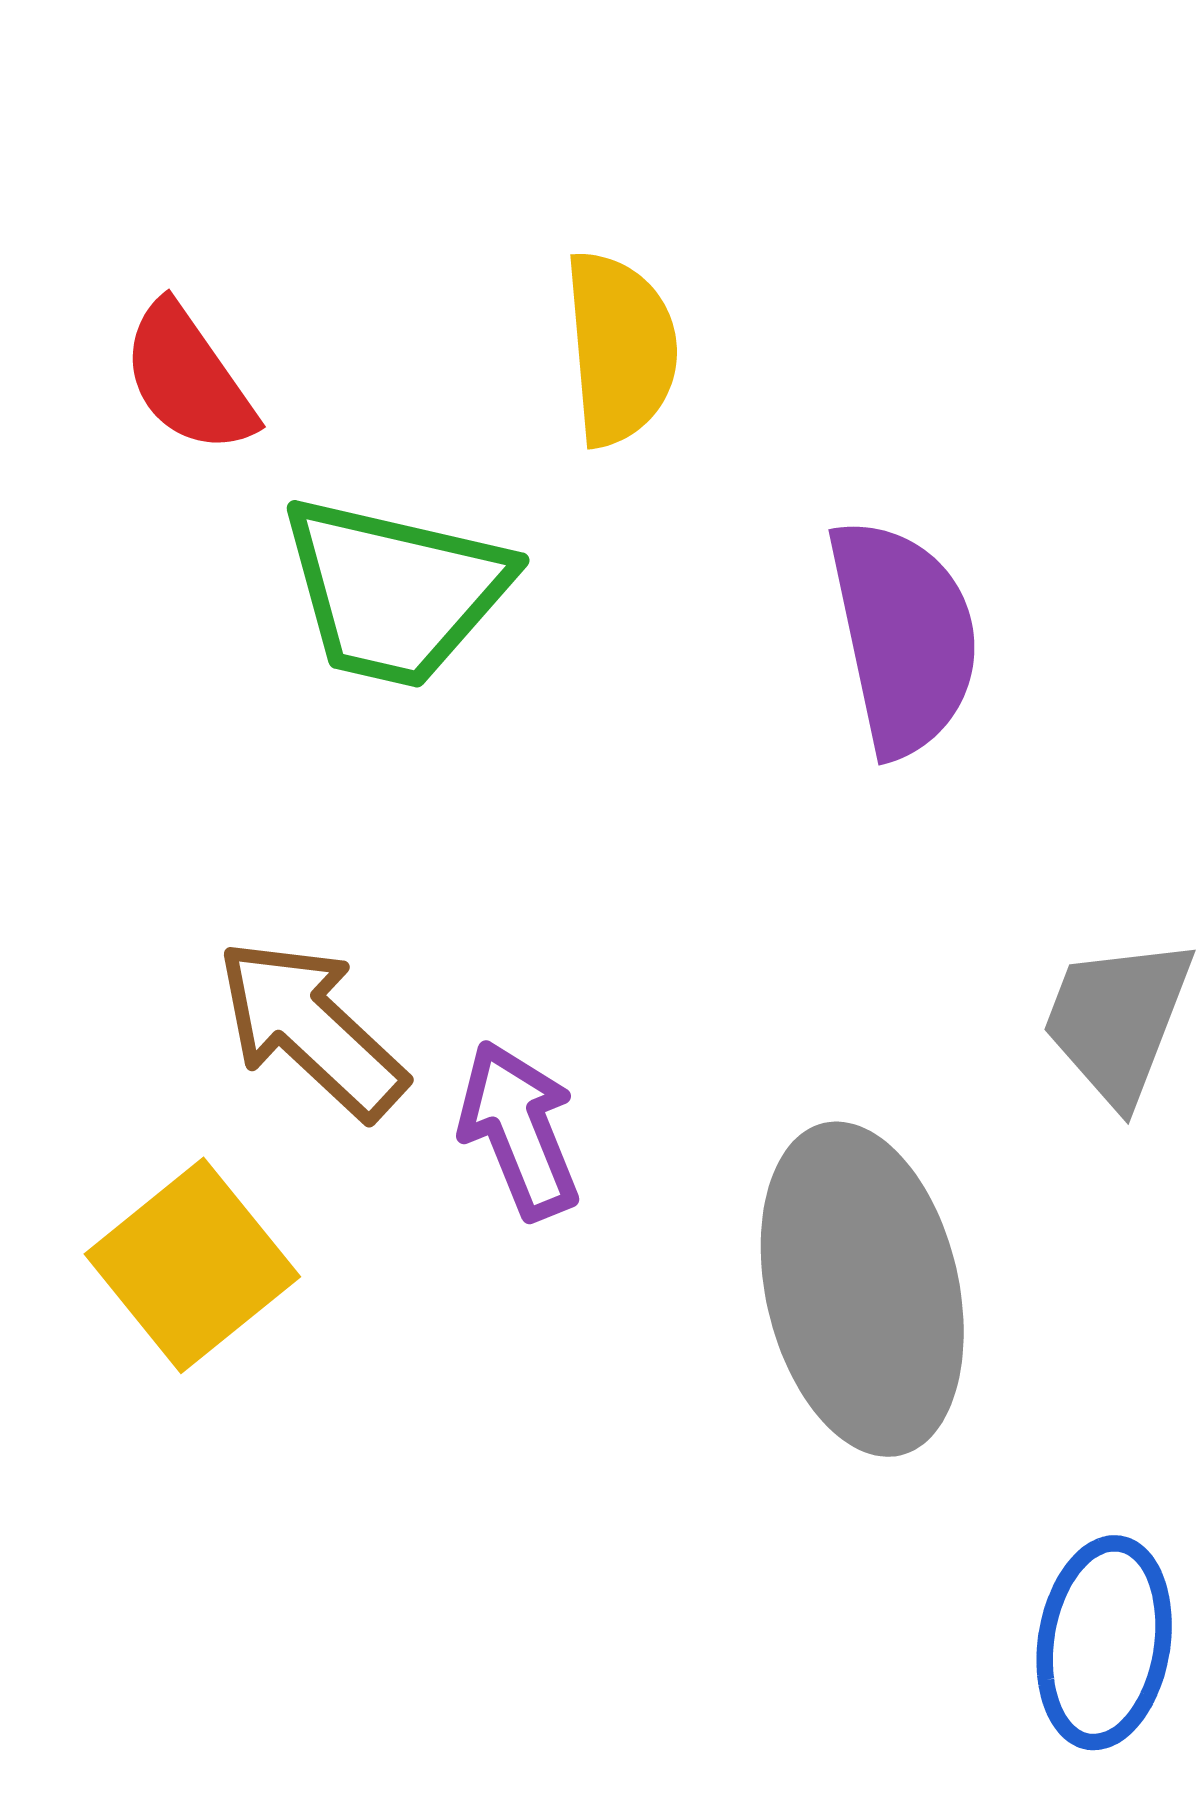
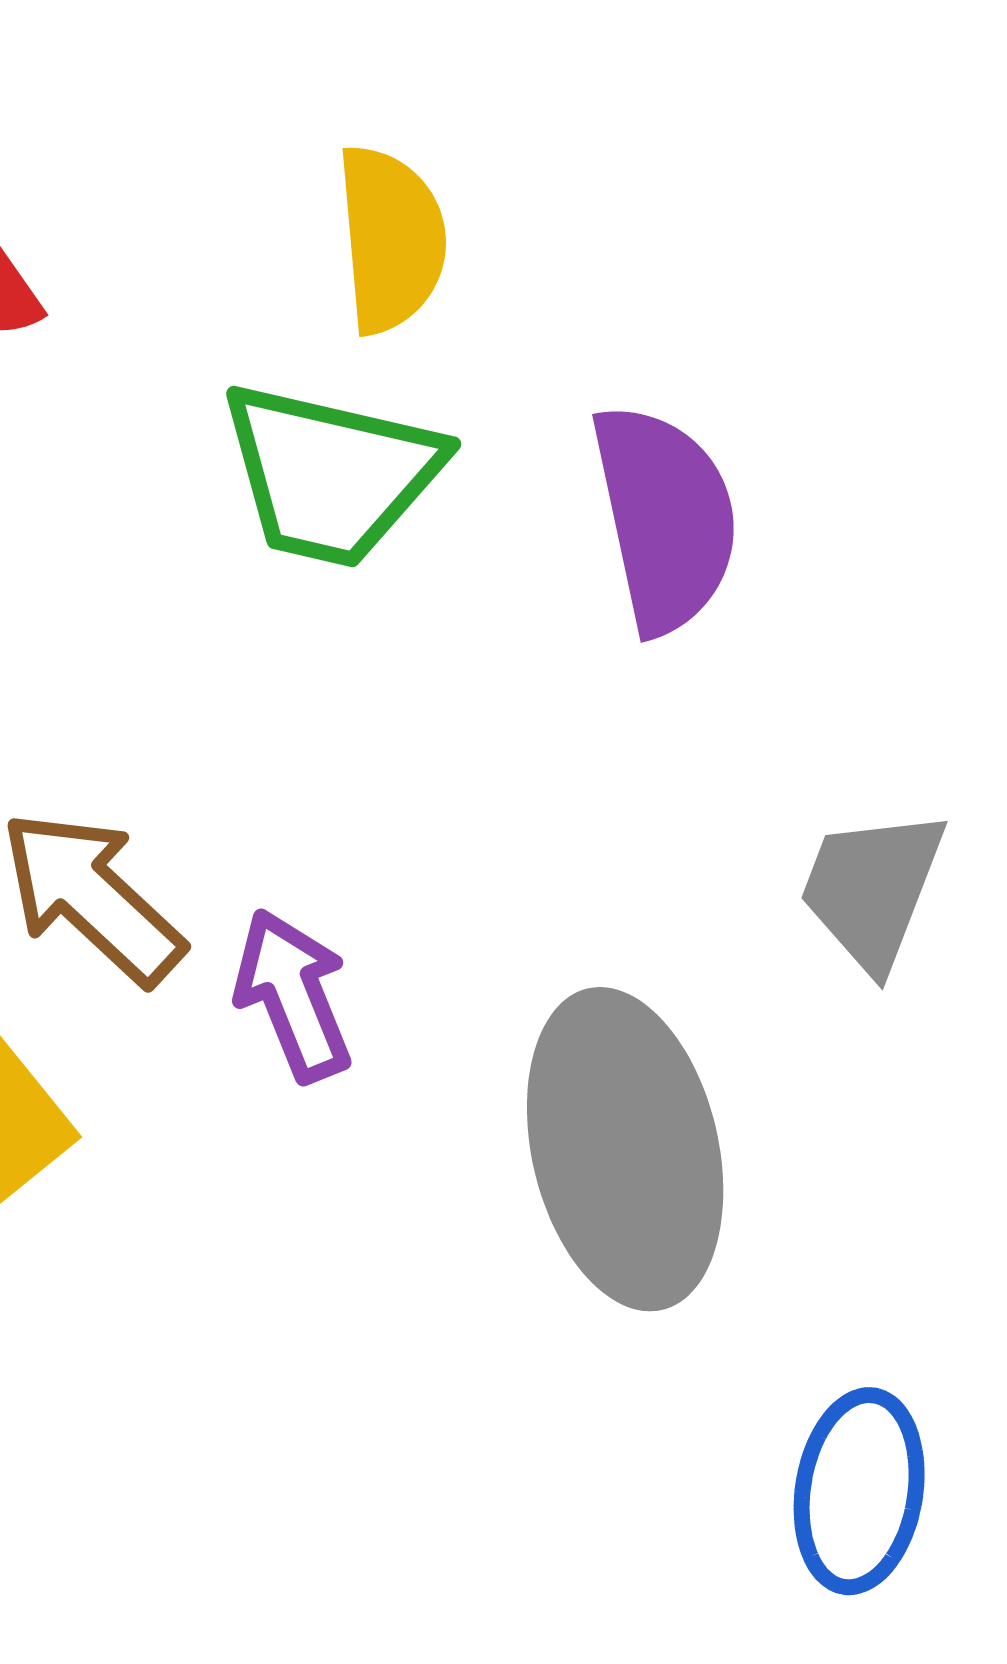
green trapezoid: (395, 591) -> (331, 474), moved

